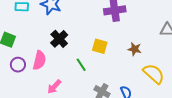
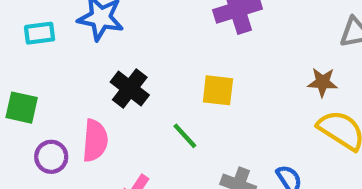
brown star: (135, 49) -> (323, 82), moved

